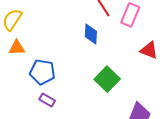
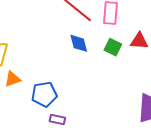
green square: (107, 79) -> (113, 47), moved, size x0.7

